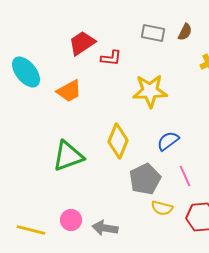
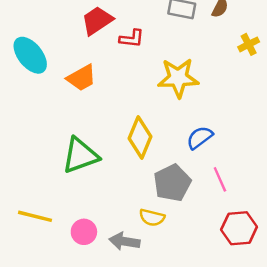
yellow semicircle: (162, 208) -> (152, 218), moved
yellow line: (31, 230) -> (35, 216), moved

